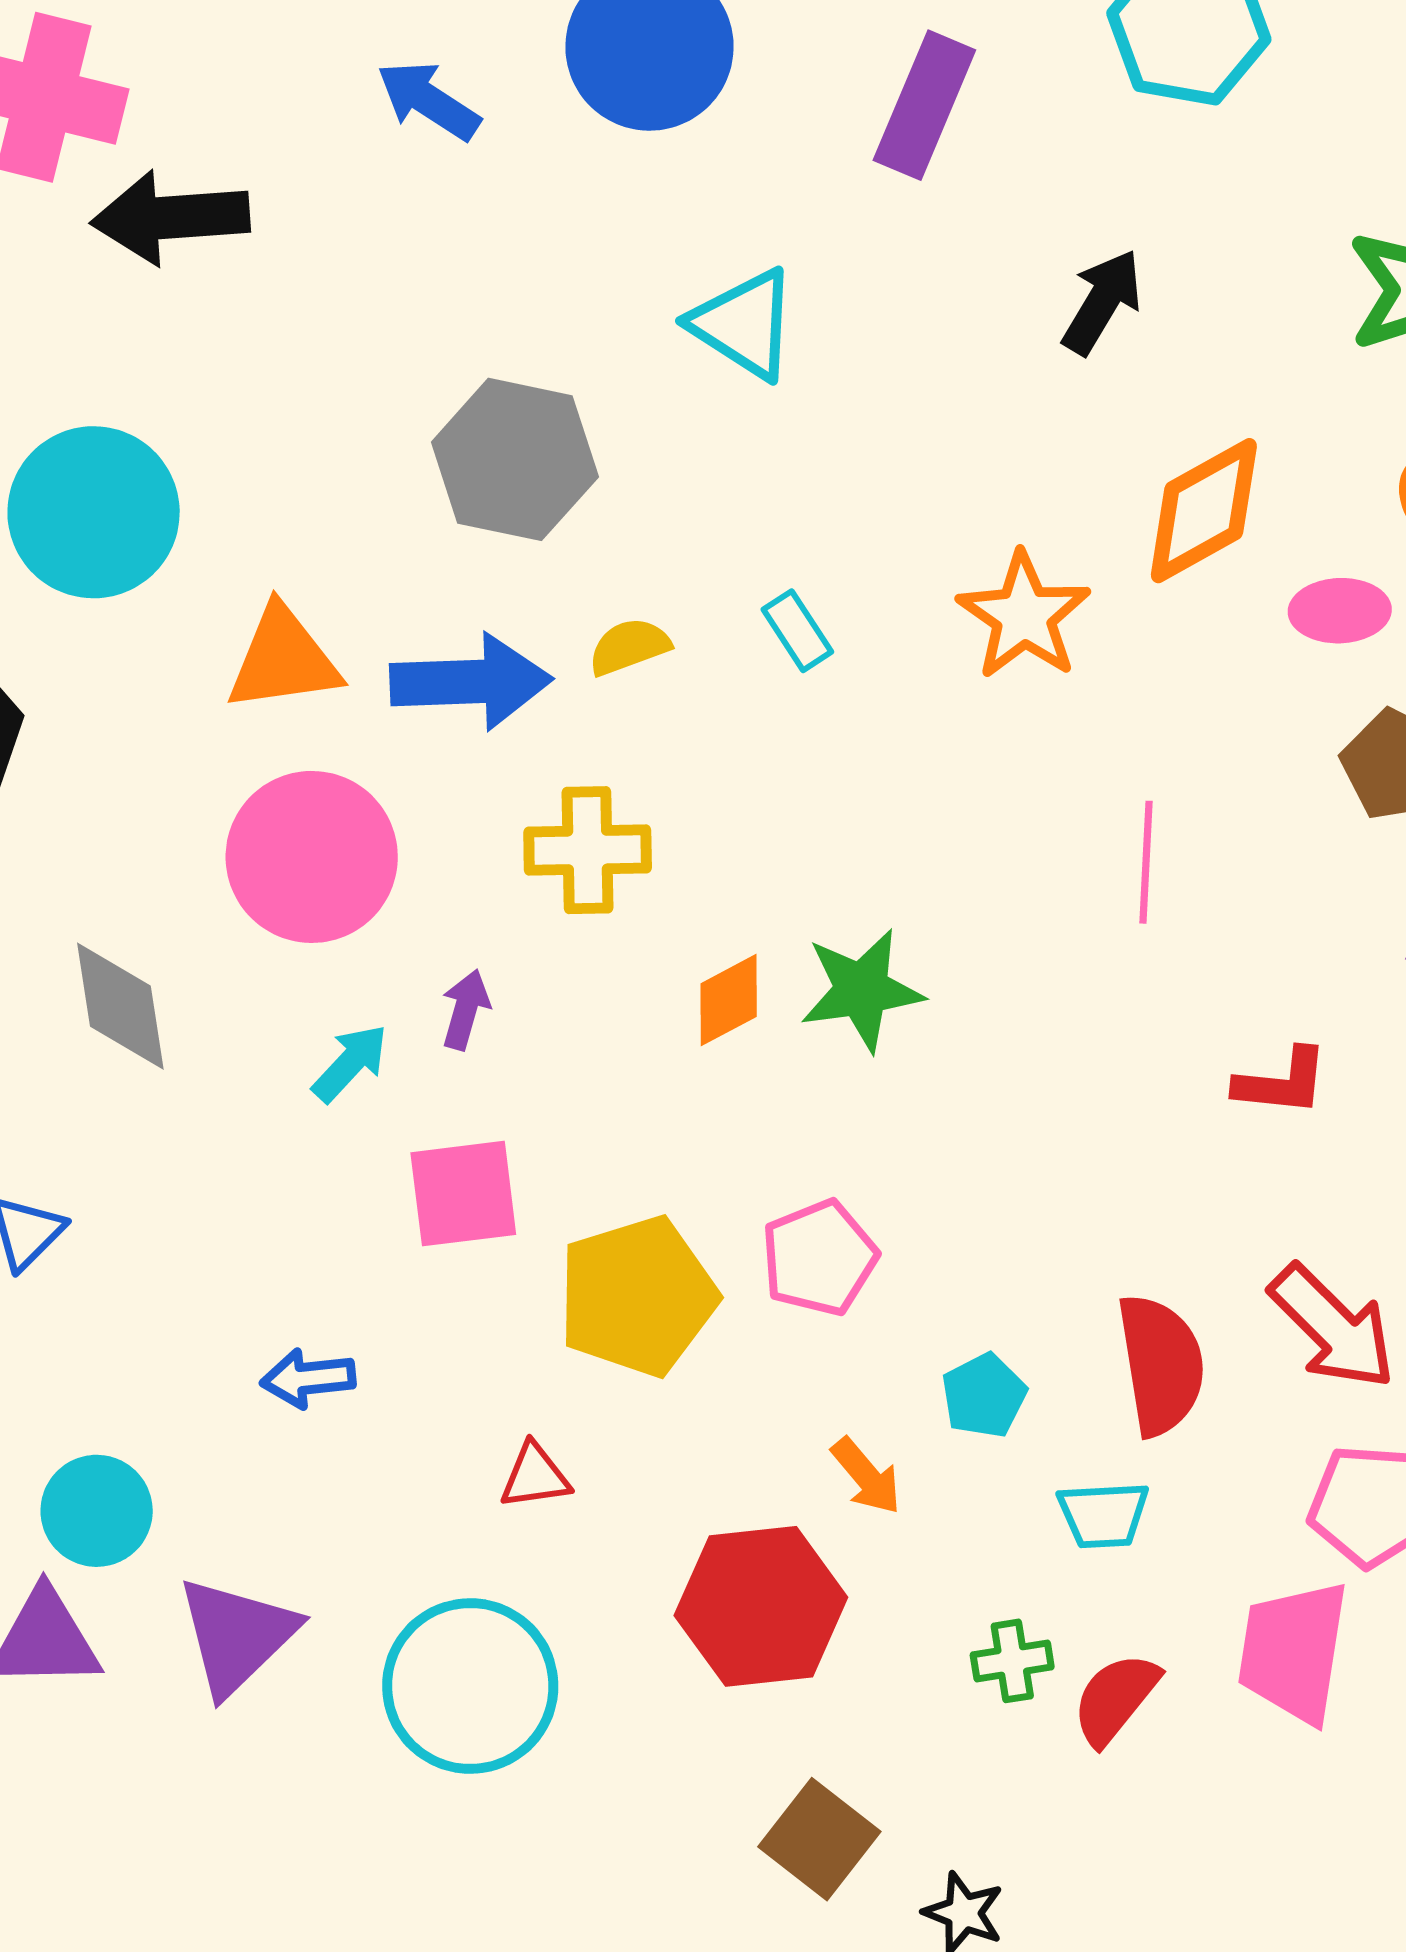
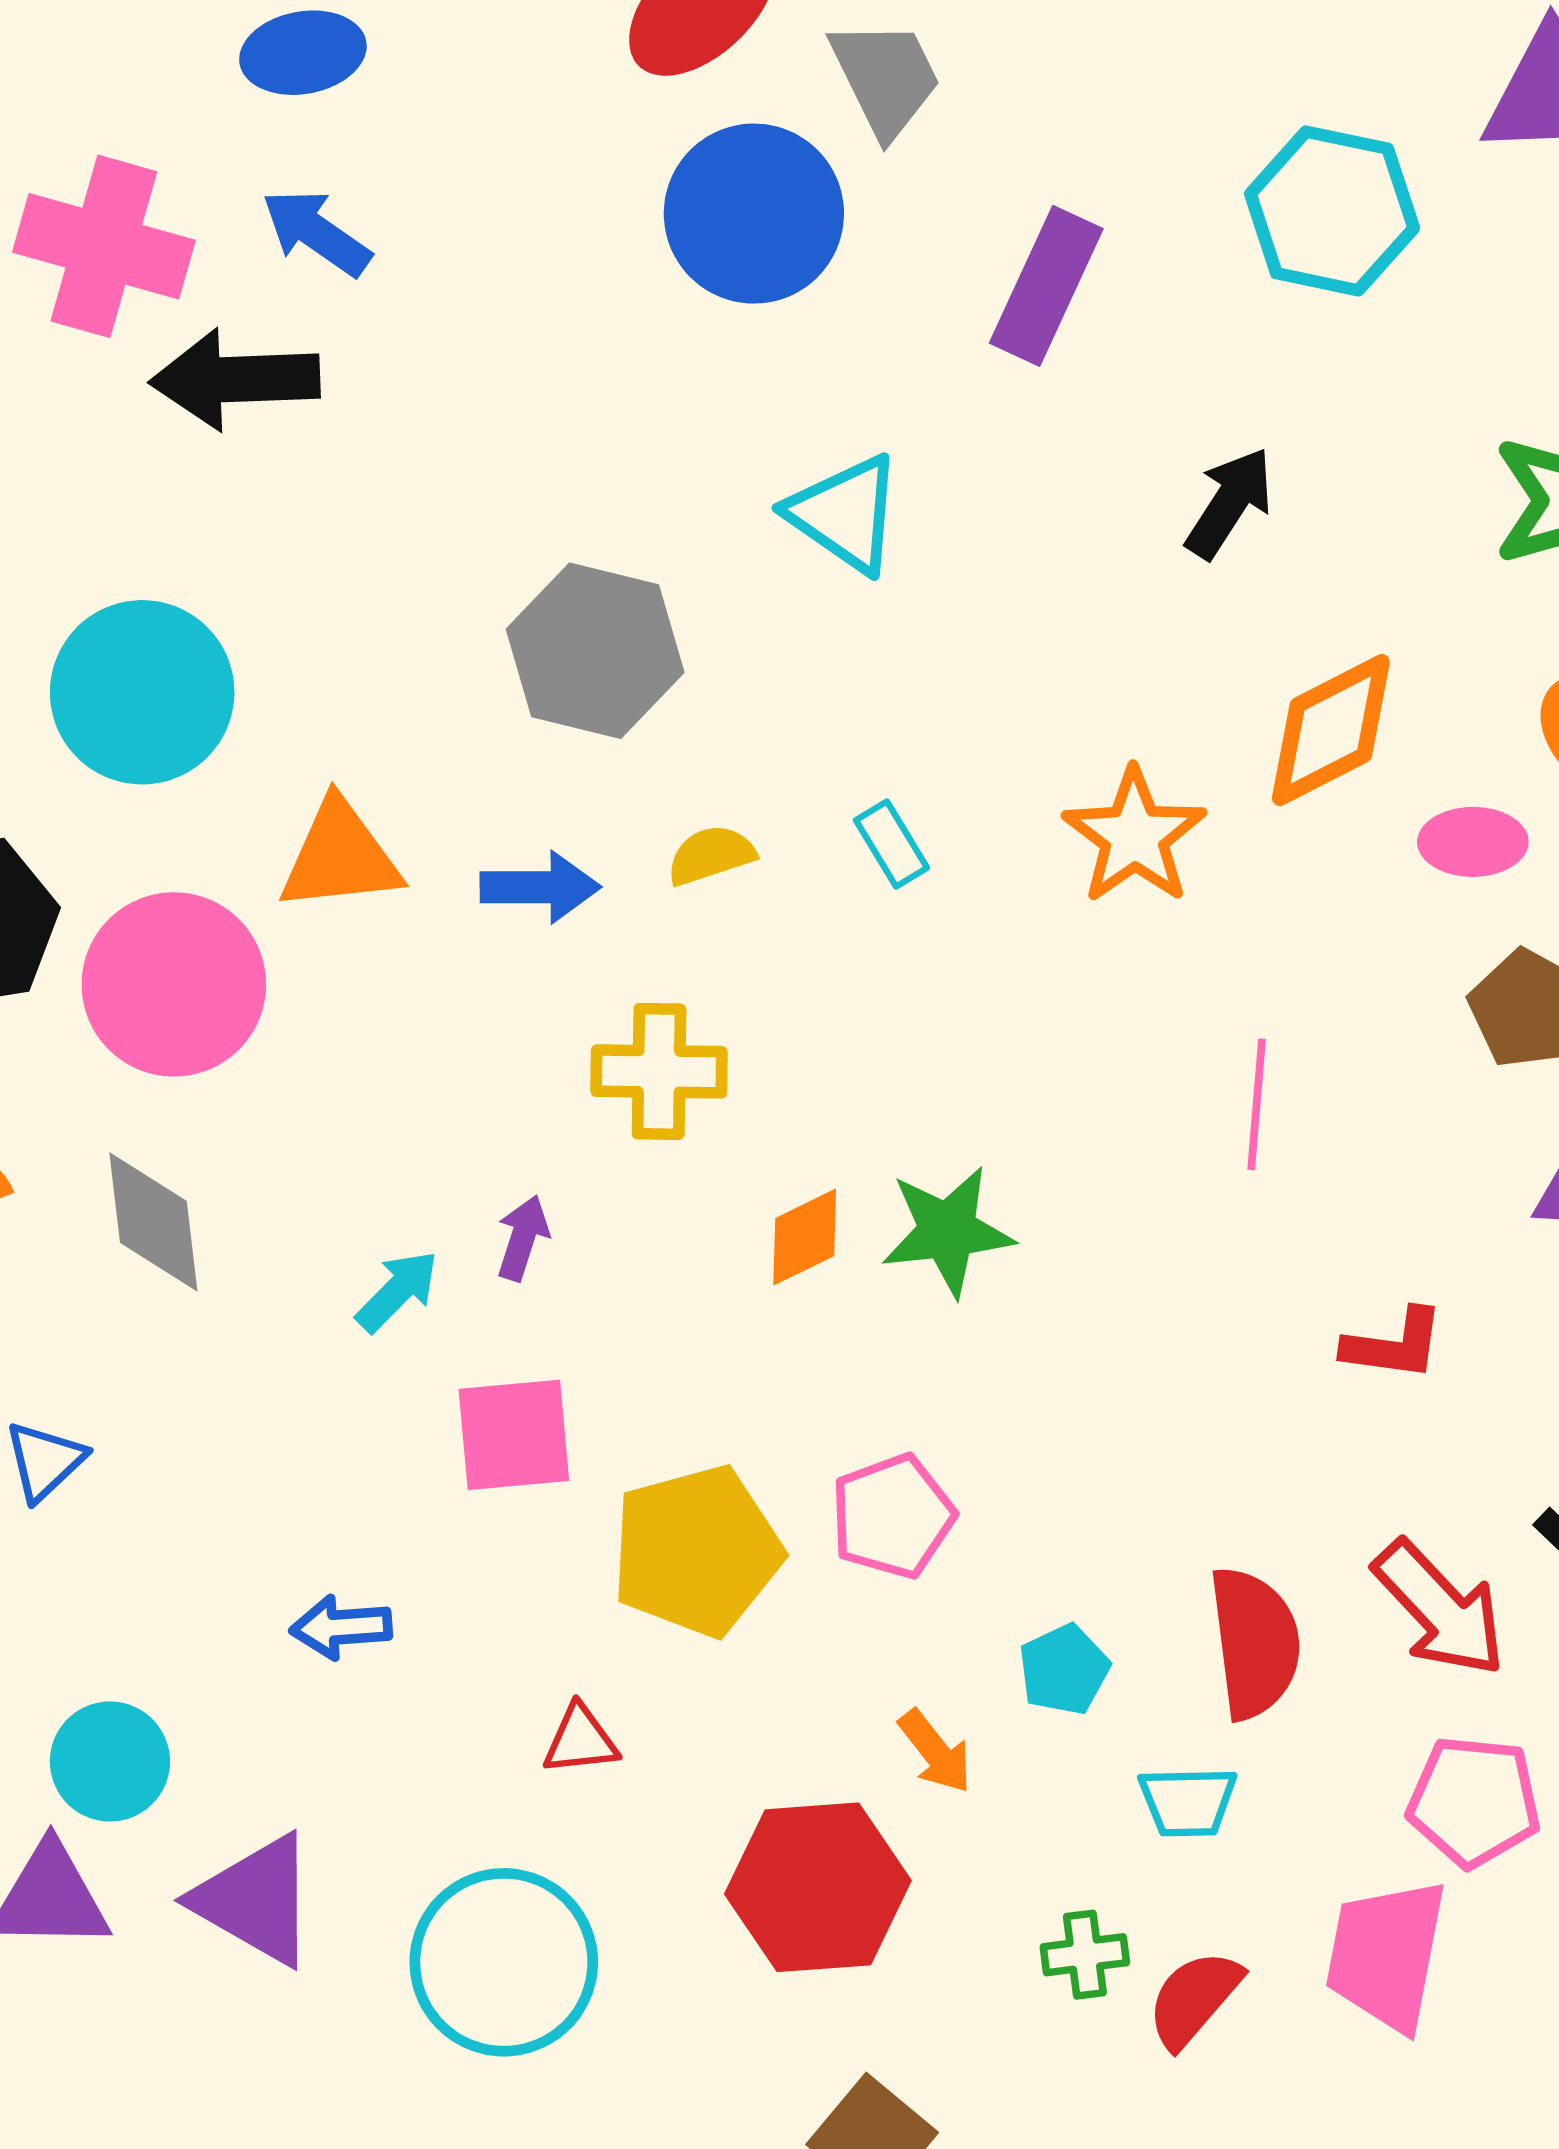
blue arrow: (428, 101) -> (316, 233), moved
blue arrow: (471, 682) -> (540, 887), size x0.7
pink circle: (312, 857) -> (174, 984), moved
purple triangle: (237, 1636) -> (255, 1900), turned -48

